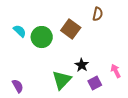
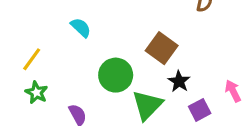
brown square: (71, 29) -> (162, 48), moved
green circle: (42, 37) -> (116, 75), moved

